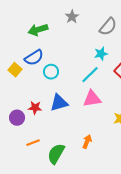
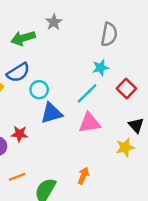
gray star: (72, 17) -> (54, 22), moved
gray semicircle: (108, 27) -> (109, 34), turned -30
blue triangle: (59, 103) -> (51, 113), moved

